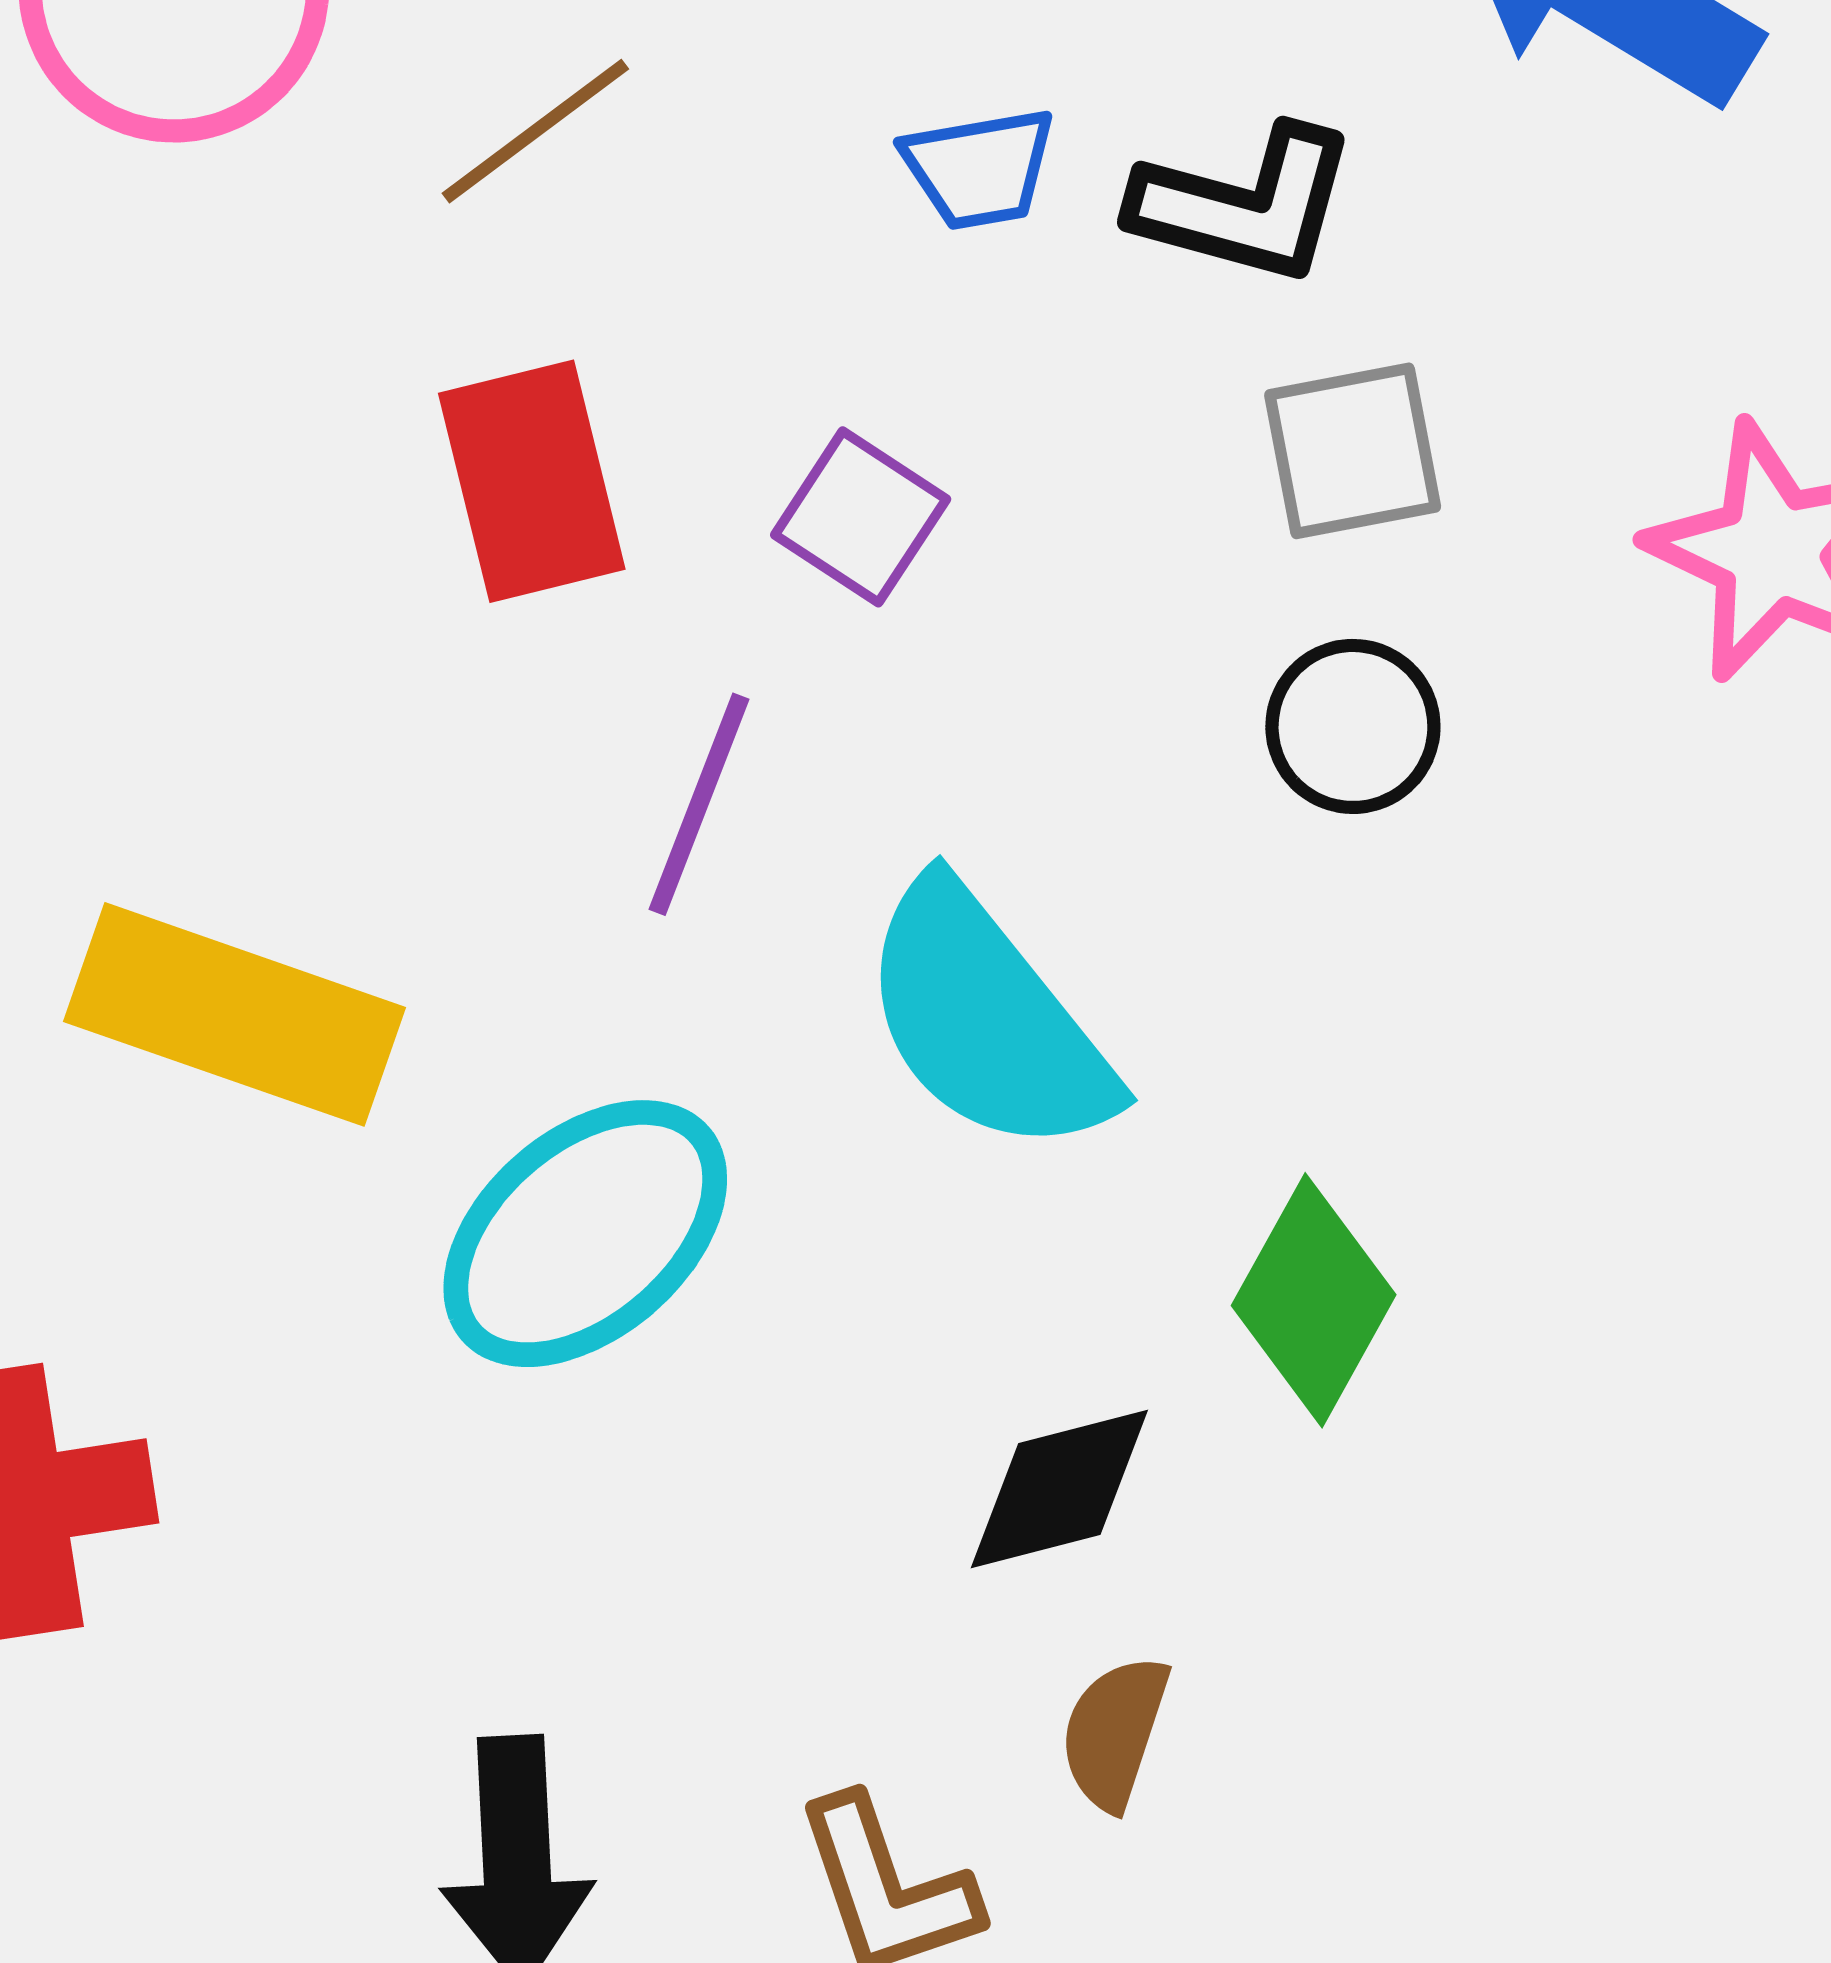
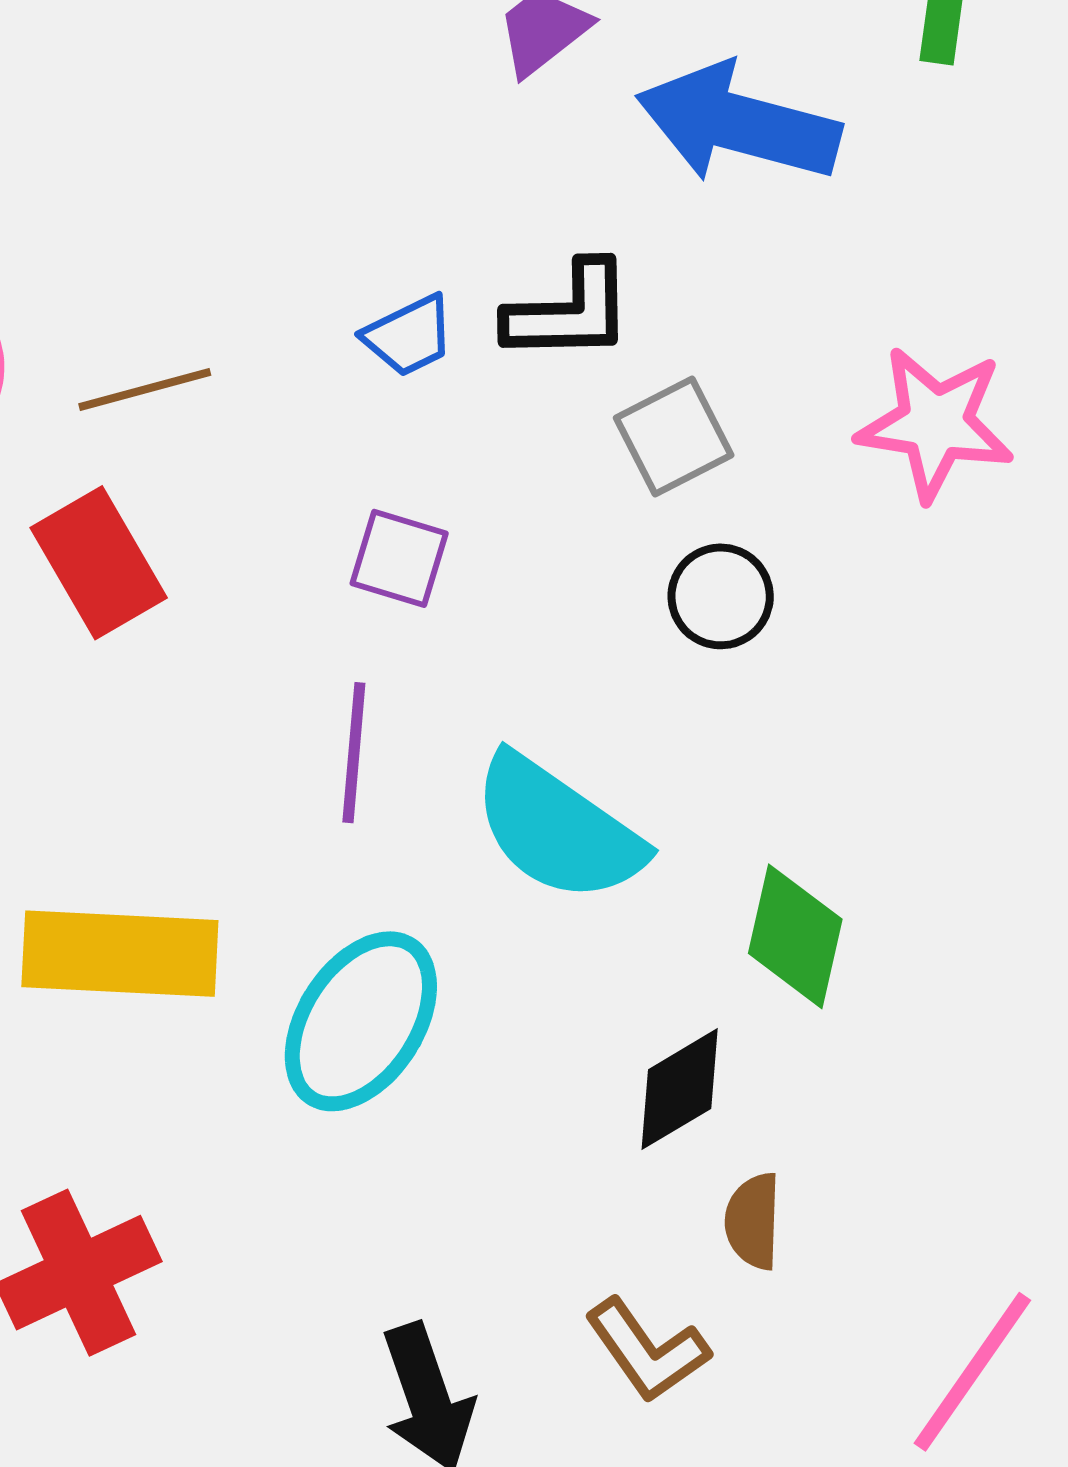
brown line: (535, 131) -> (145, 389), turned 38
red rectangle: (532, 481) -> (99, 563), moved

